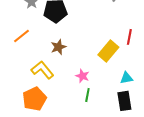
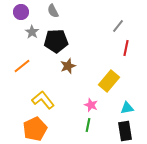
red line: (129, 37) -> (126, 48), moved
brown star: (58, 47) -> (68, 66), moved
pink star: (82, 76) -> (91, 105), moved

